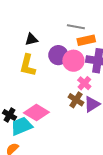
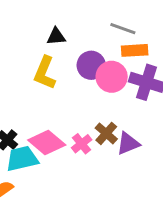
pink cross: (84, 83) -> (82, 144), moved

